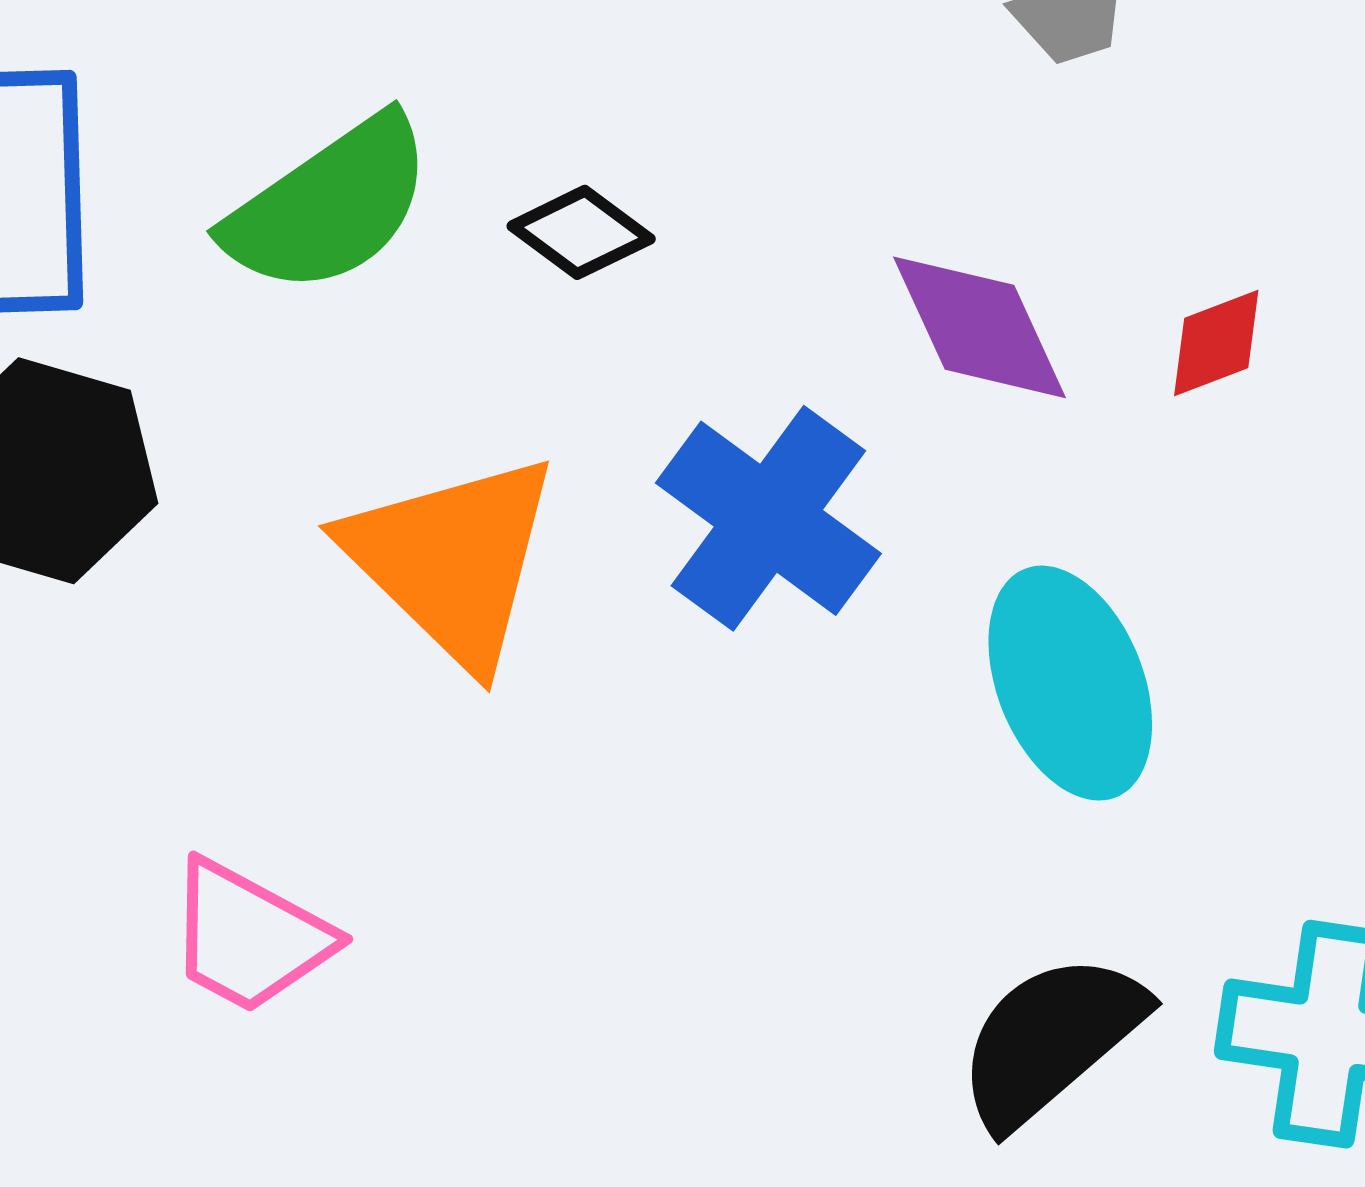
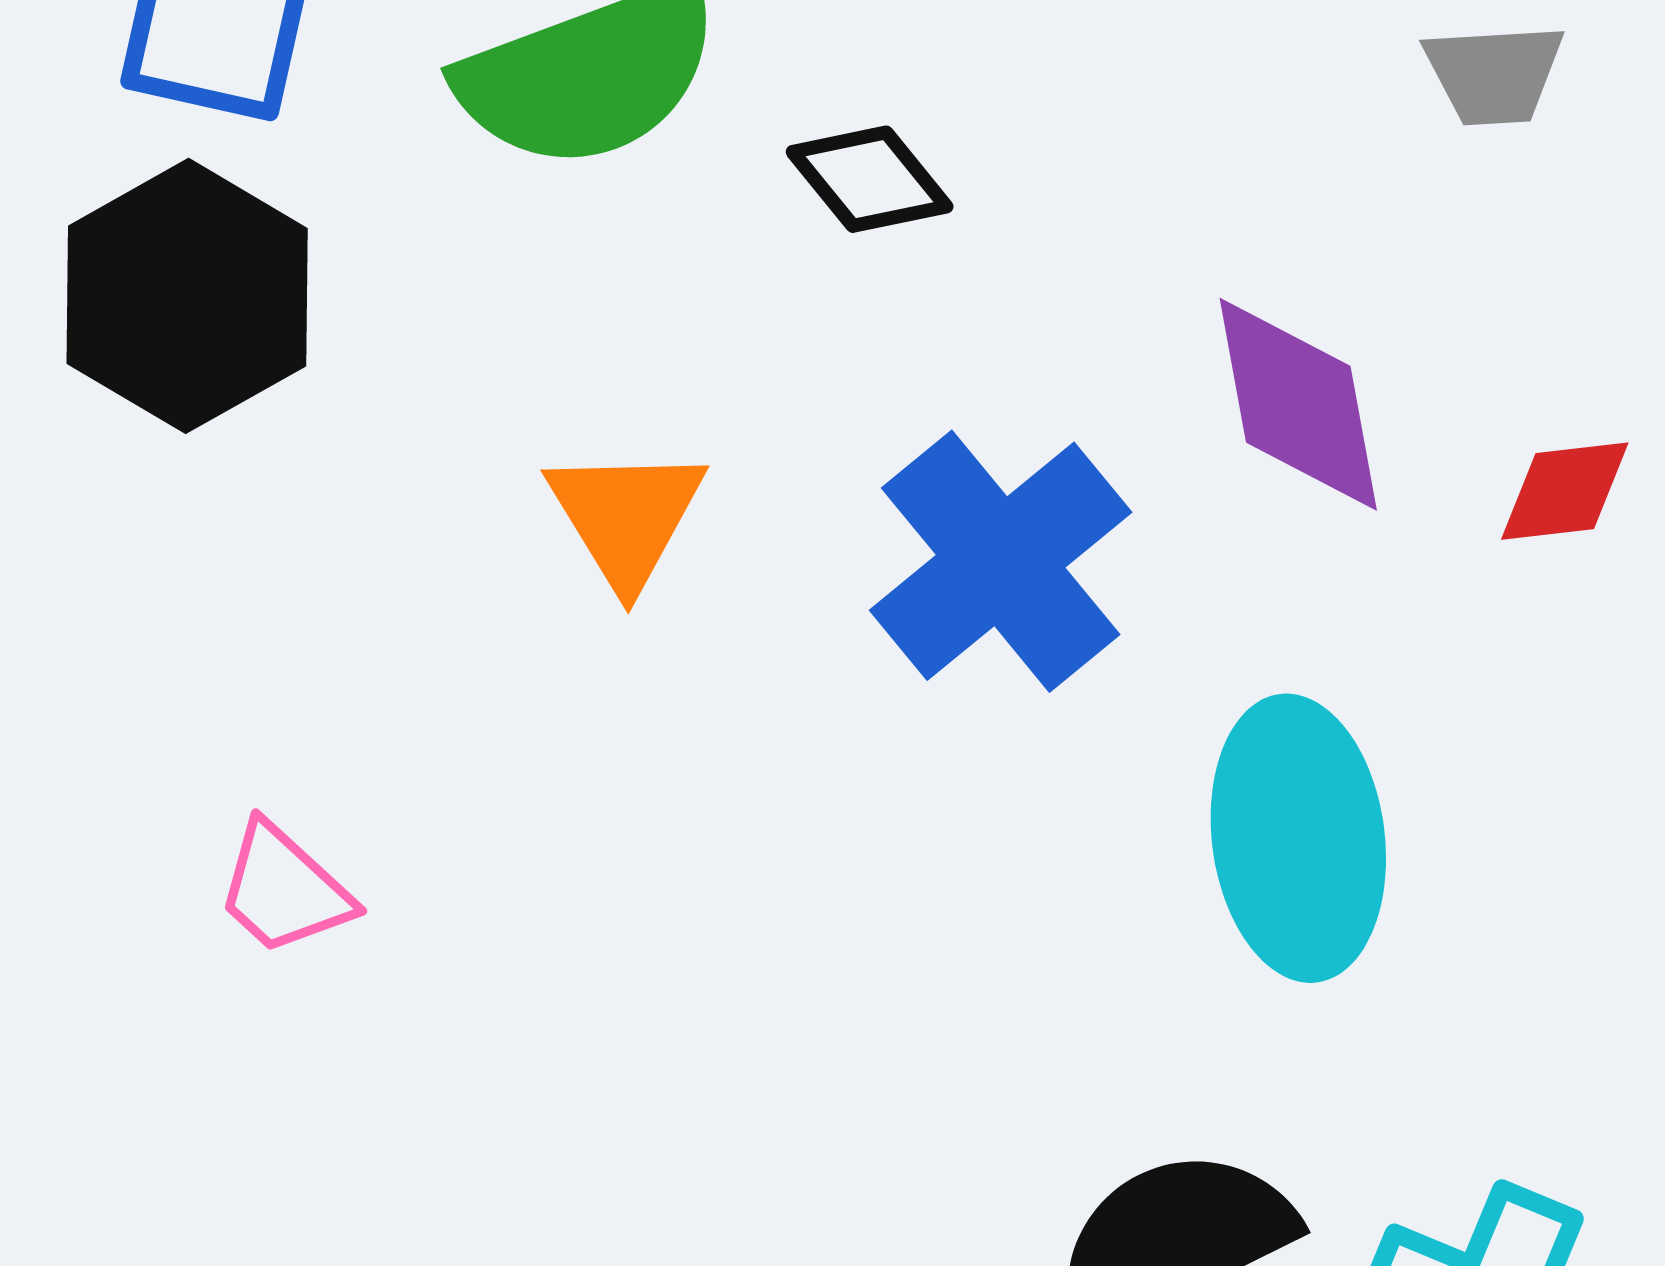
orange triangle: (452, 560) -> (626, 517), size x0.6
pink trapezoid: (249, 937) -> (284, 889), size x0.7

